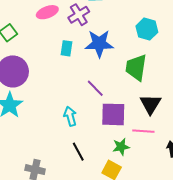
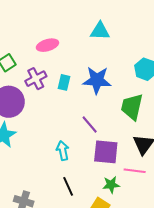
purple cross: (79, 15) -> (36, 79), moved

